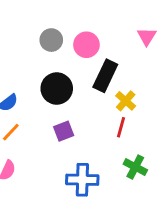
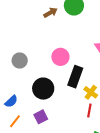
gray circle: (51, 40) -> (20, 60), moved
purple square: (64, 131) -> (41, 117), moved

